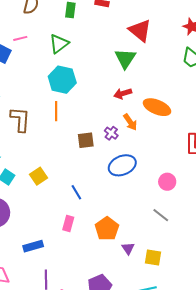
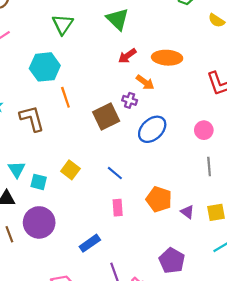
green triangle: (59, 44) -> (63, 24), moved
cyan hexagon: (62, 80) -> (45, 67), moved
brown square: (86, 140) -> (106, 117), size x1.4
gray line: (161, 215) -> (209, 166), turned 66

